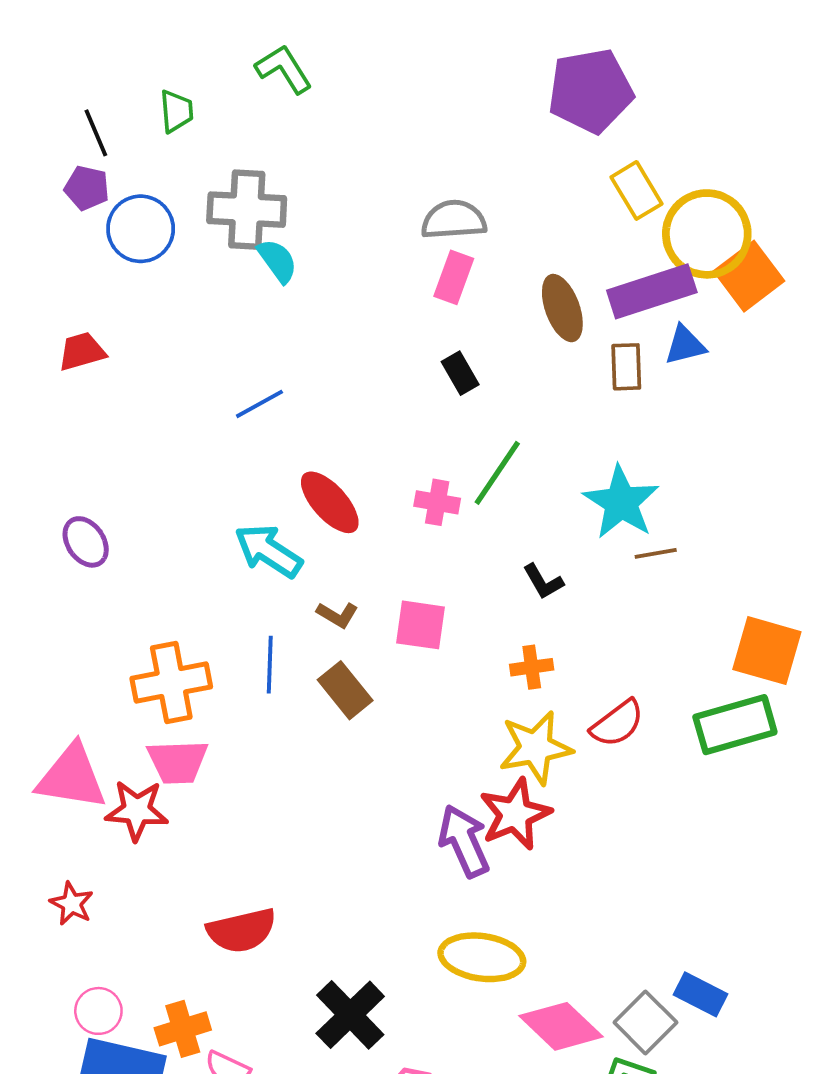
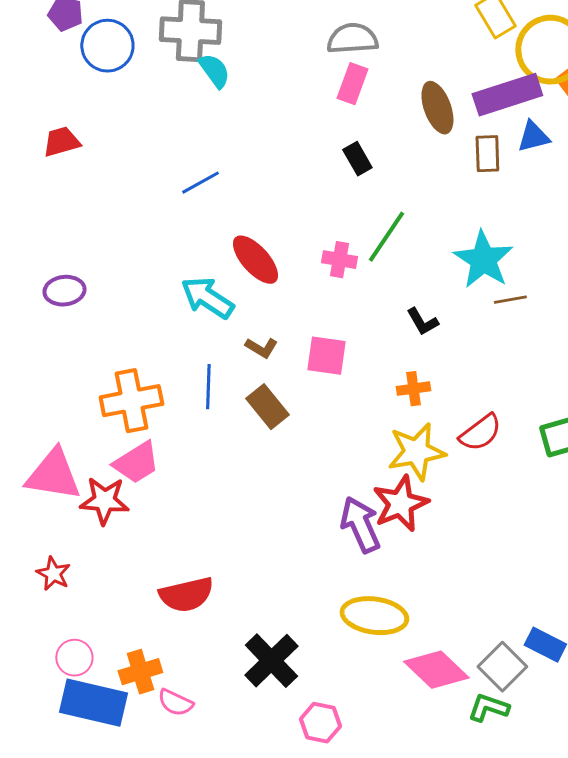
purple ellipse: (86, 542) -> (64, 291), turned -63
pink trapezoid: (178, 762) -> (136, 463), turned -30

